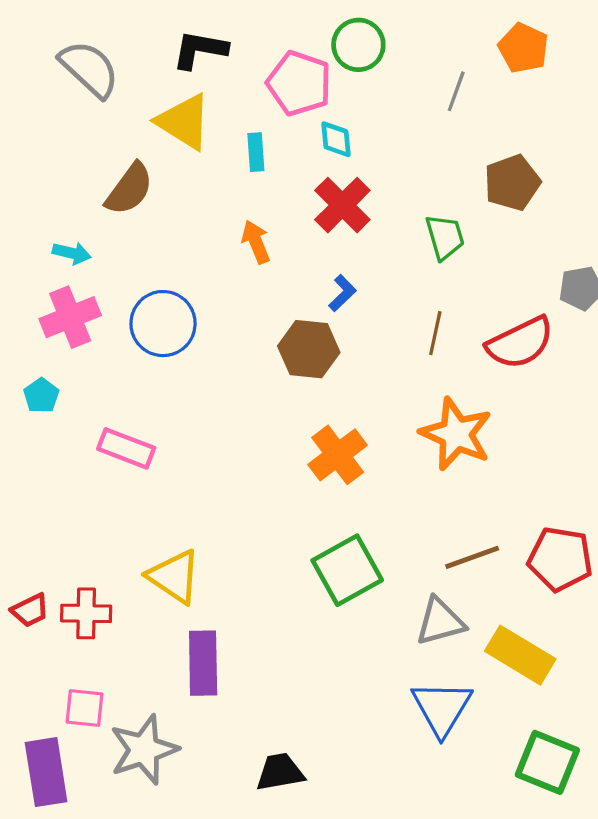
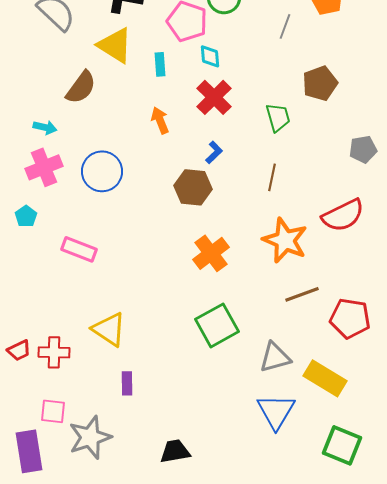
red semicircle: (520, 343) -> (343, 215), moved
brown line: (472, 557) -> (302, 294), moved
purple rectangle: (203, 663) -> (127, 383), size x0.6

